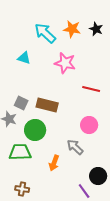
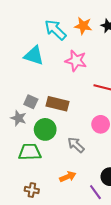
cyan triangle: (24, 58) -> (34, 56), size x1.5
gray arrow: (75, 147) -> (76, 145), moved
orange arrow: (54, 163) -> (68, 177), moved, turned -133

